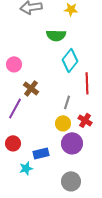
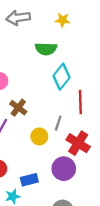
red cross: (85, 120) -> (78, 143), size x1.5
yellow circle: (63, 123) -> (39, 136), moved

